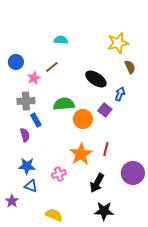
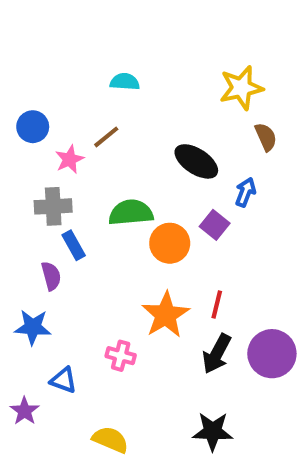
blue star: (27, 166) -> (33, 327), moved
pink cross: (59, 174) -> (121, 356), turned 32
black arrow: (97, 183) -> (217, 354), moved

